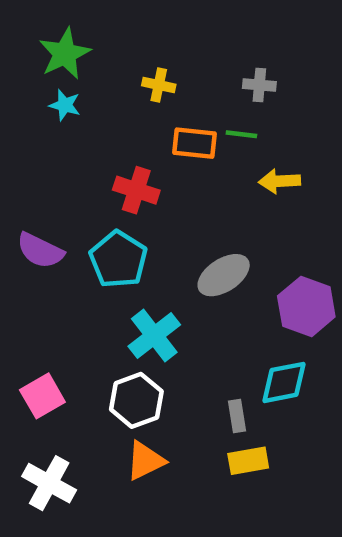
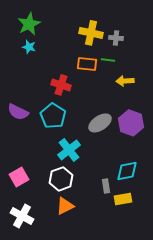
yellow cross: (159, 85) -> (91, 33), moved, size x1.6
purple hexagon: (306, 306) -> (131, 123), moved
yellow rectangle: (248, 461) -> (123, 199), moved

